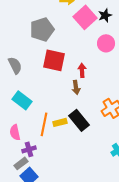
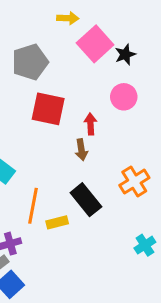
black star: (105, 15) -> (125, 54), moved
pink circle: (106, 43) -> (124, 97), moved
yellow rectangle: (60, 122) -> (57, 222), moved

